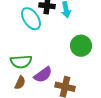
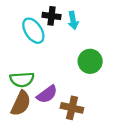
brown semicircle: (20, 83) -> (21, 103), size x1.6

